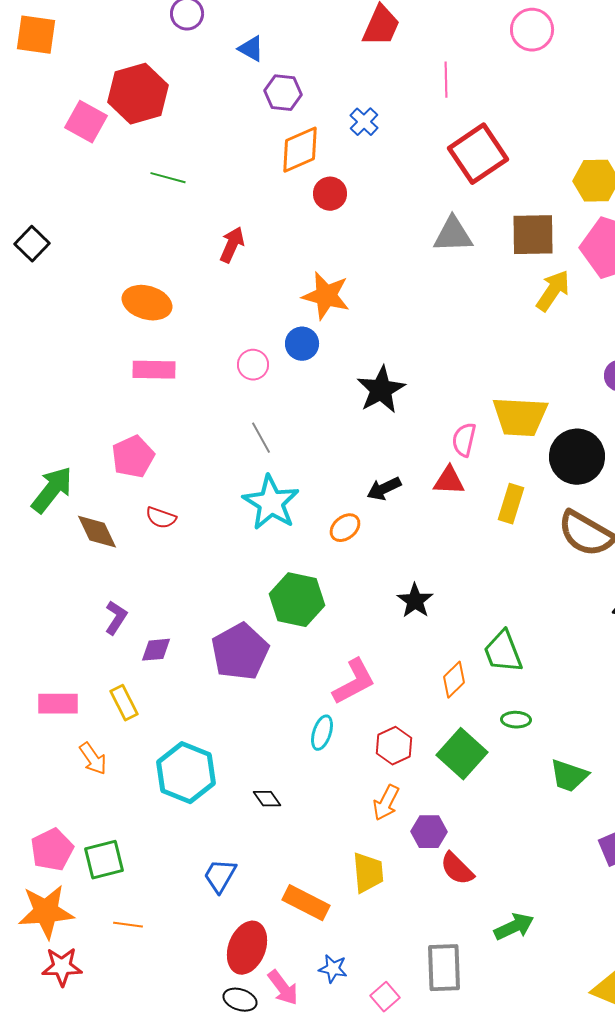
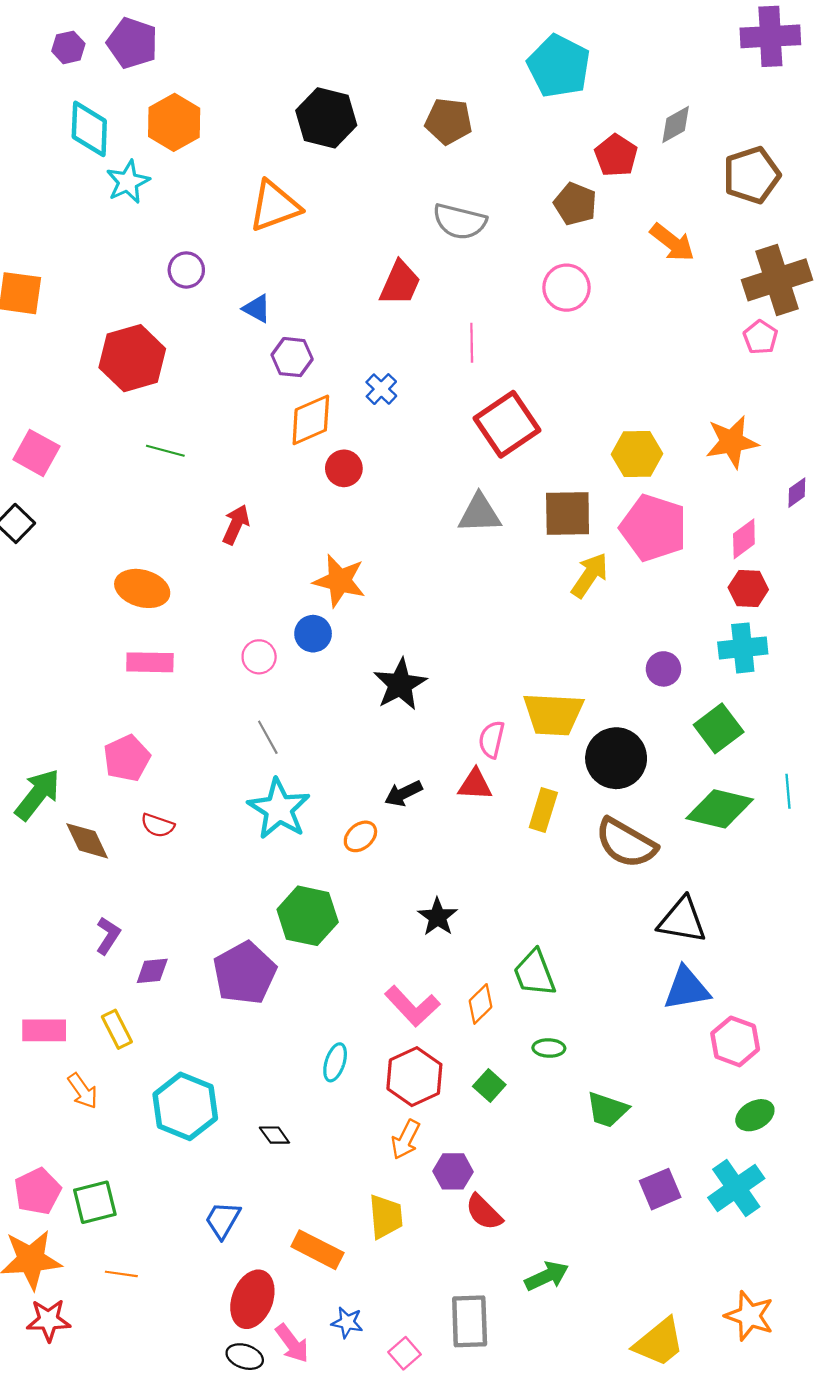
pink square: (86, 122) -> (36, 453), moved
pink L-shape: (354, 682) -> (412, 1006), moved, turned 75
red hexagon: (394, 746) -> (414, 1077), size x1.4
green square: (462, 754) -> (489, 1085), size x0.6

